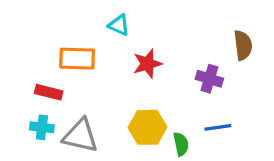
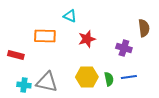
red rectangle: (49, 92) -> (16, 55), moved
cyan cross: (42, 127) -> (24, 85), moved
green semicircle: (181, 144) -> (109, 79), moved

